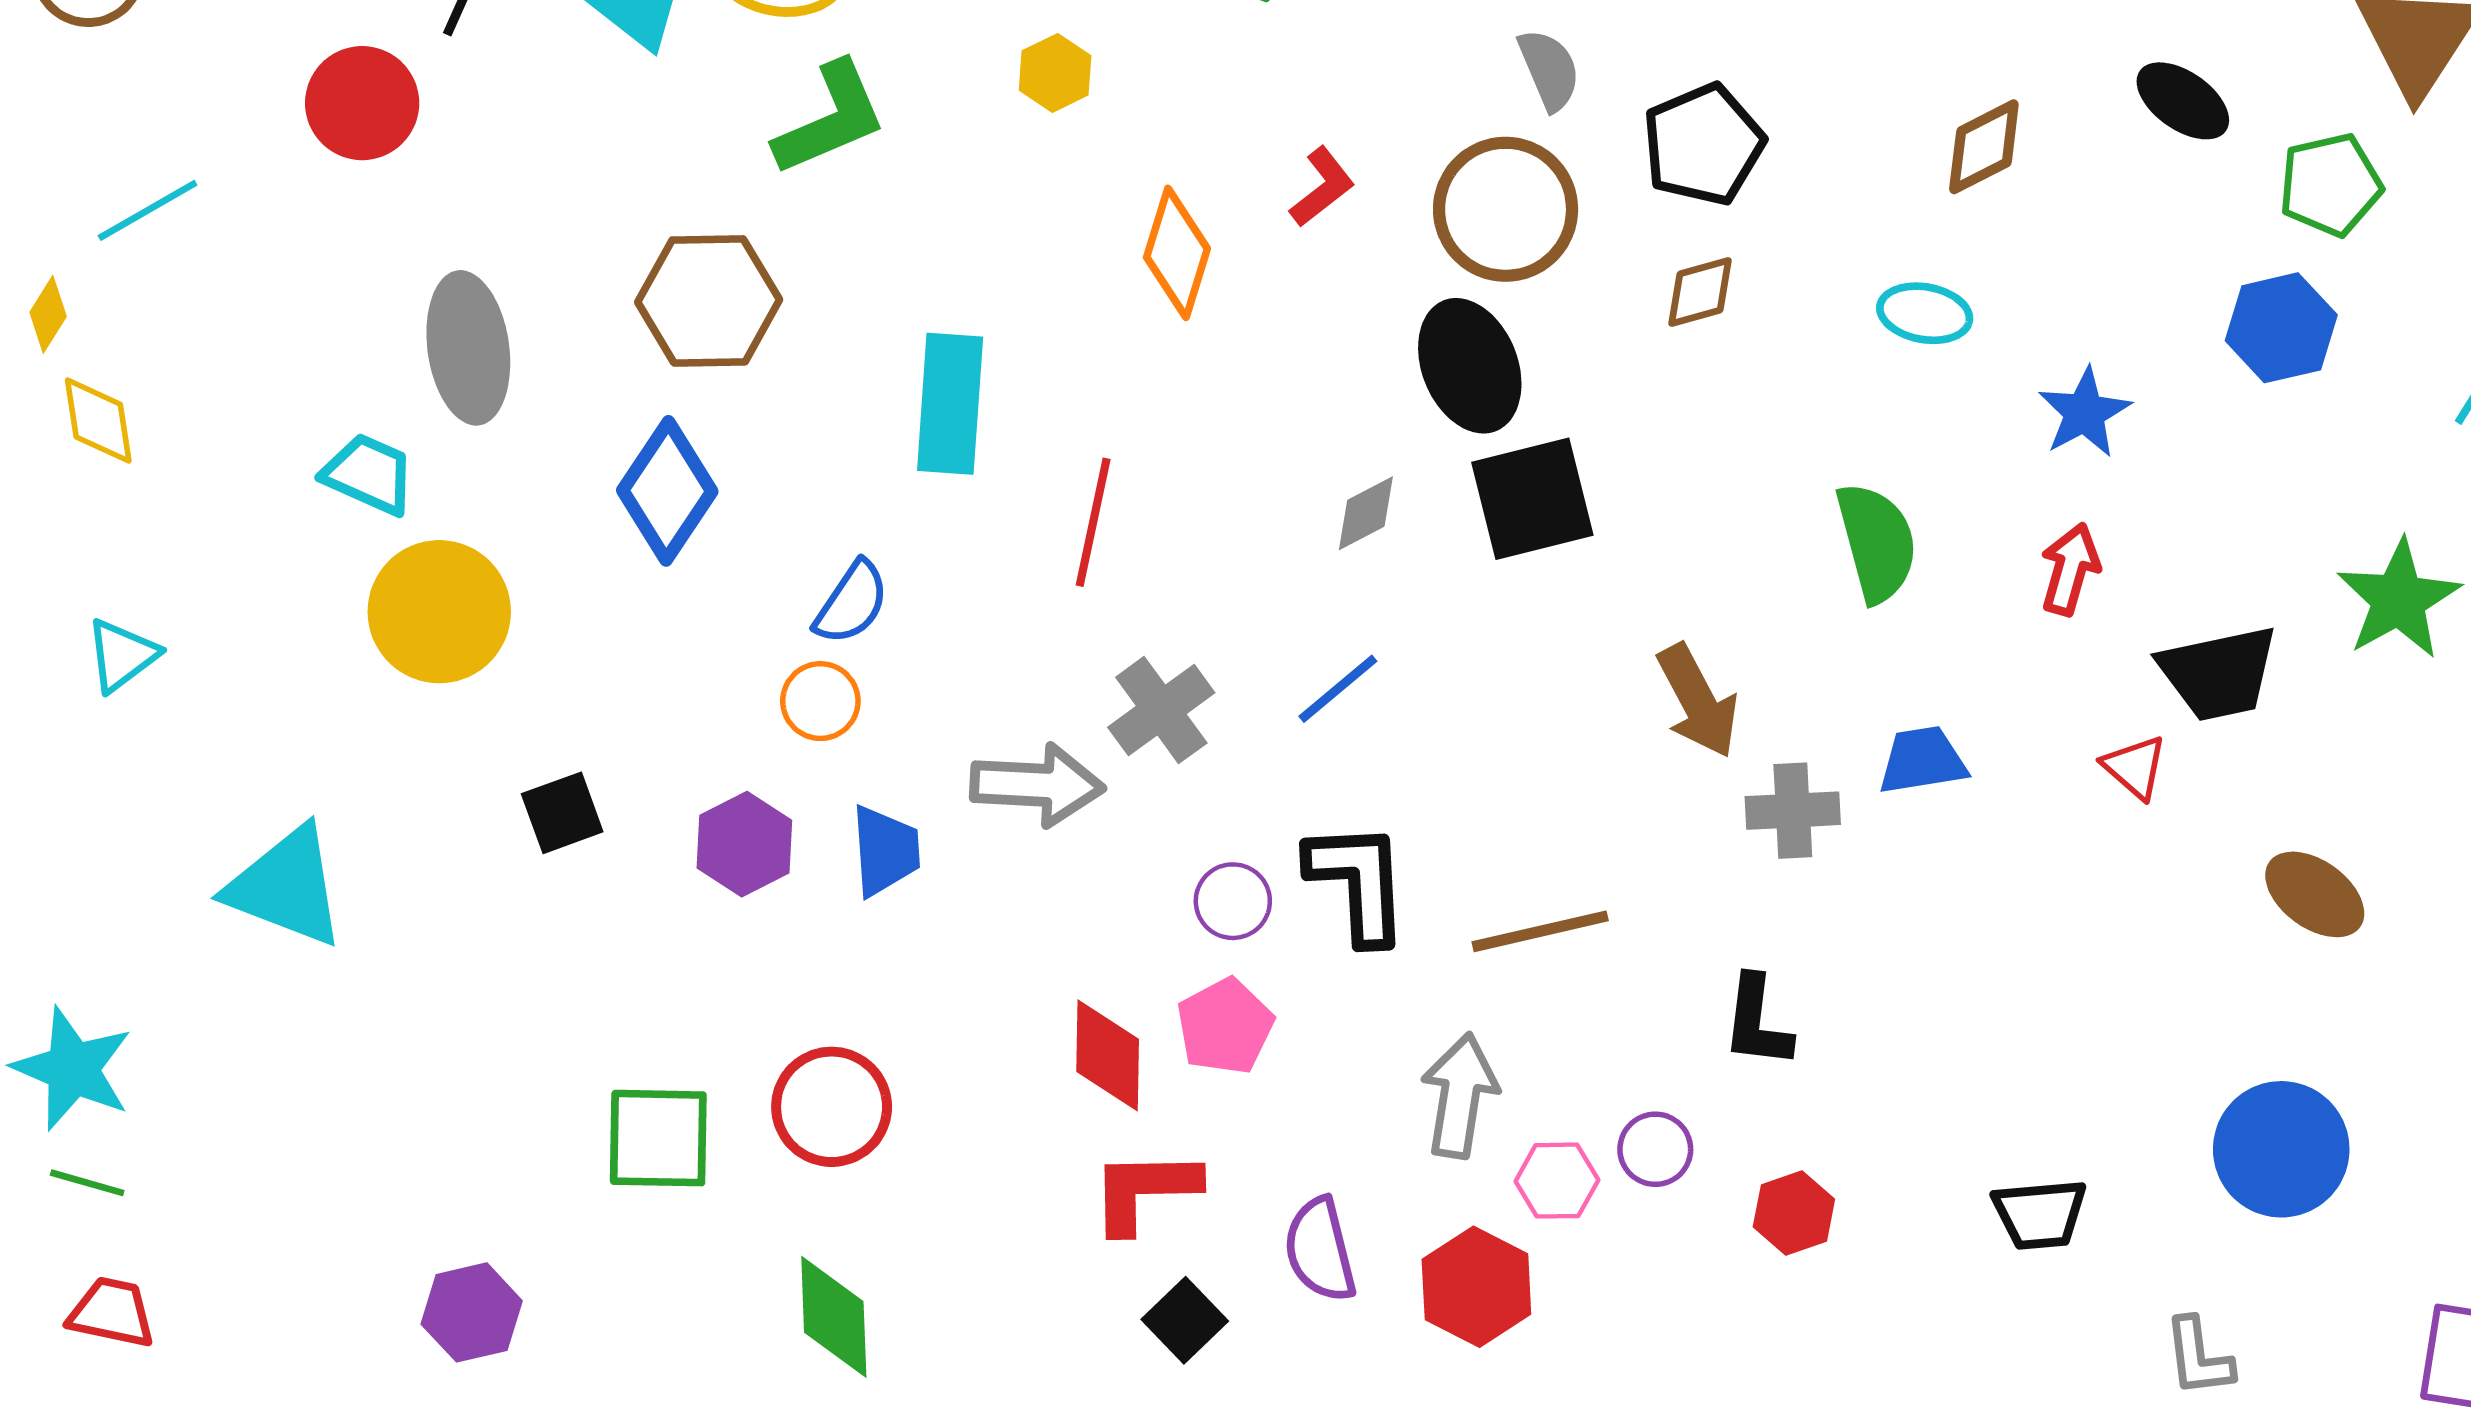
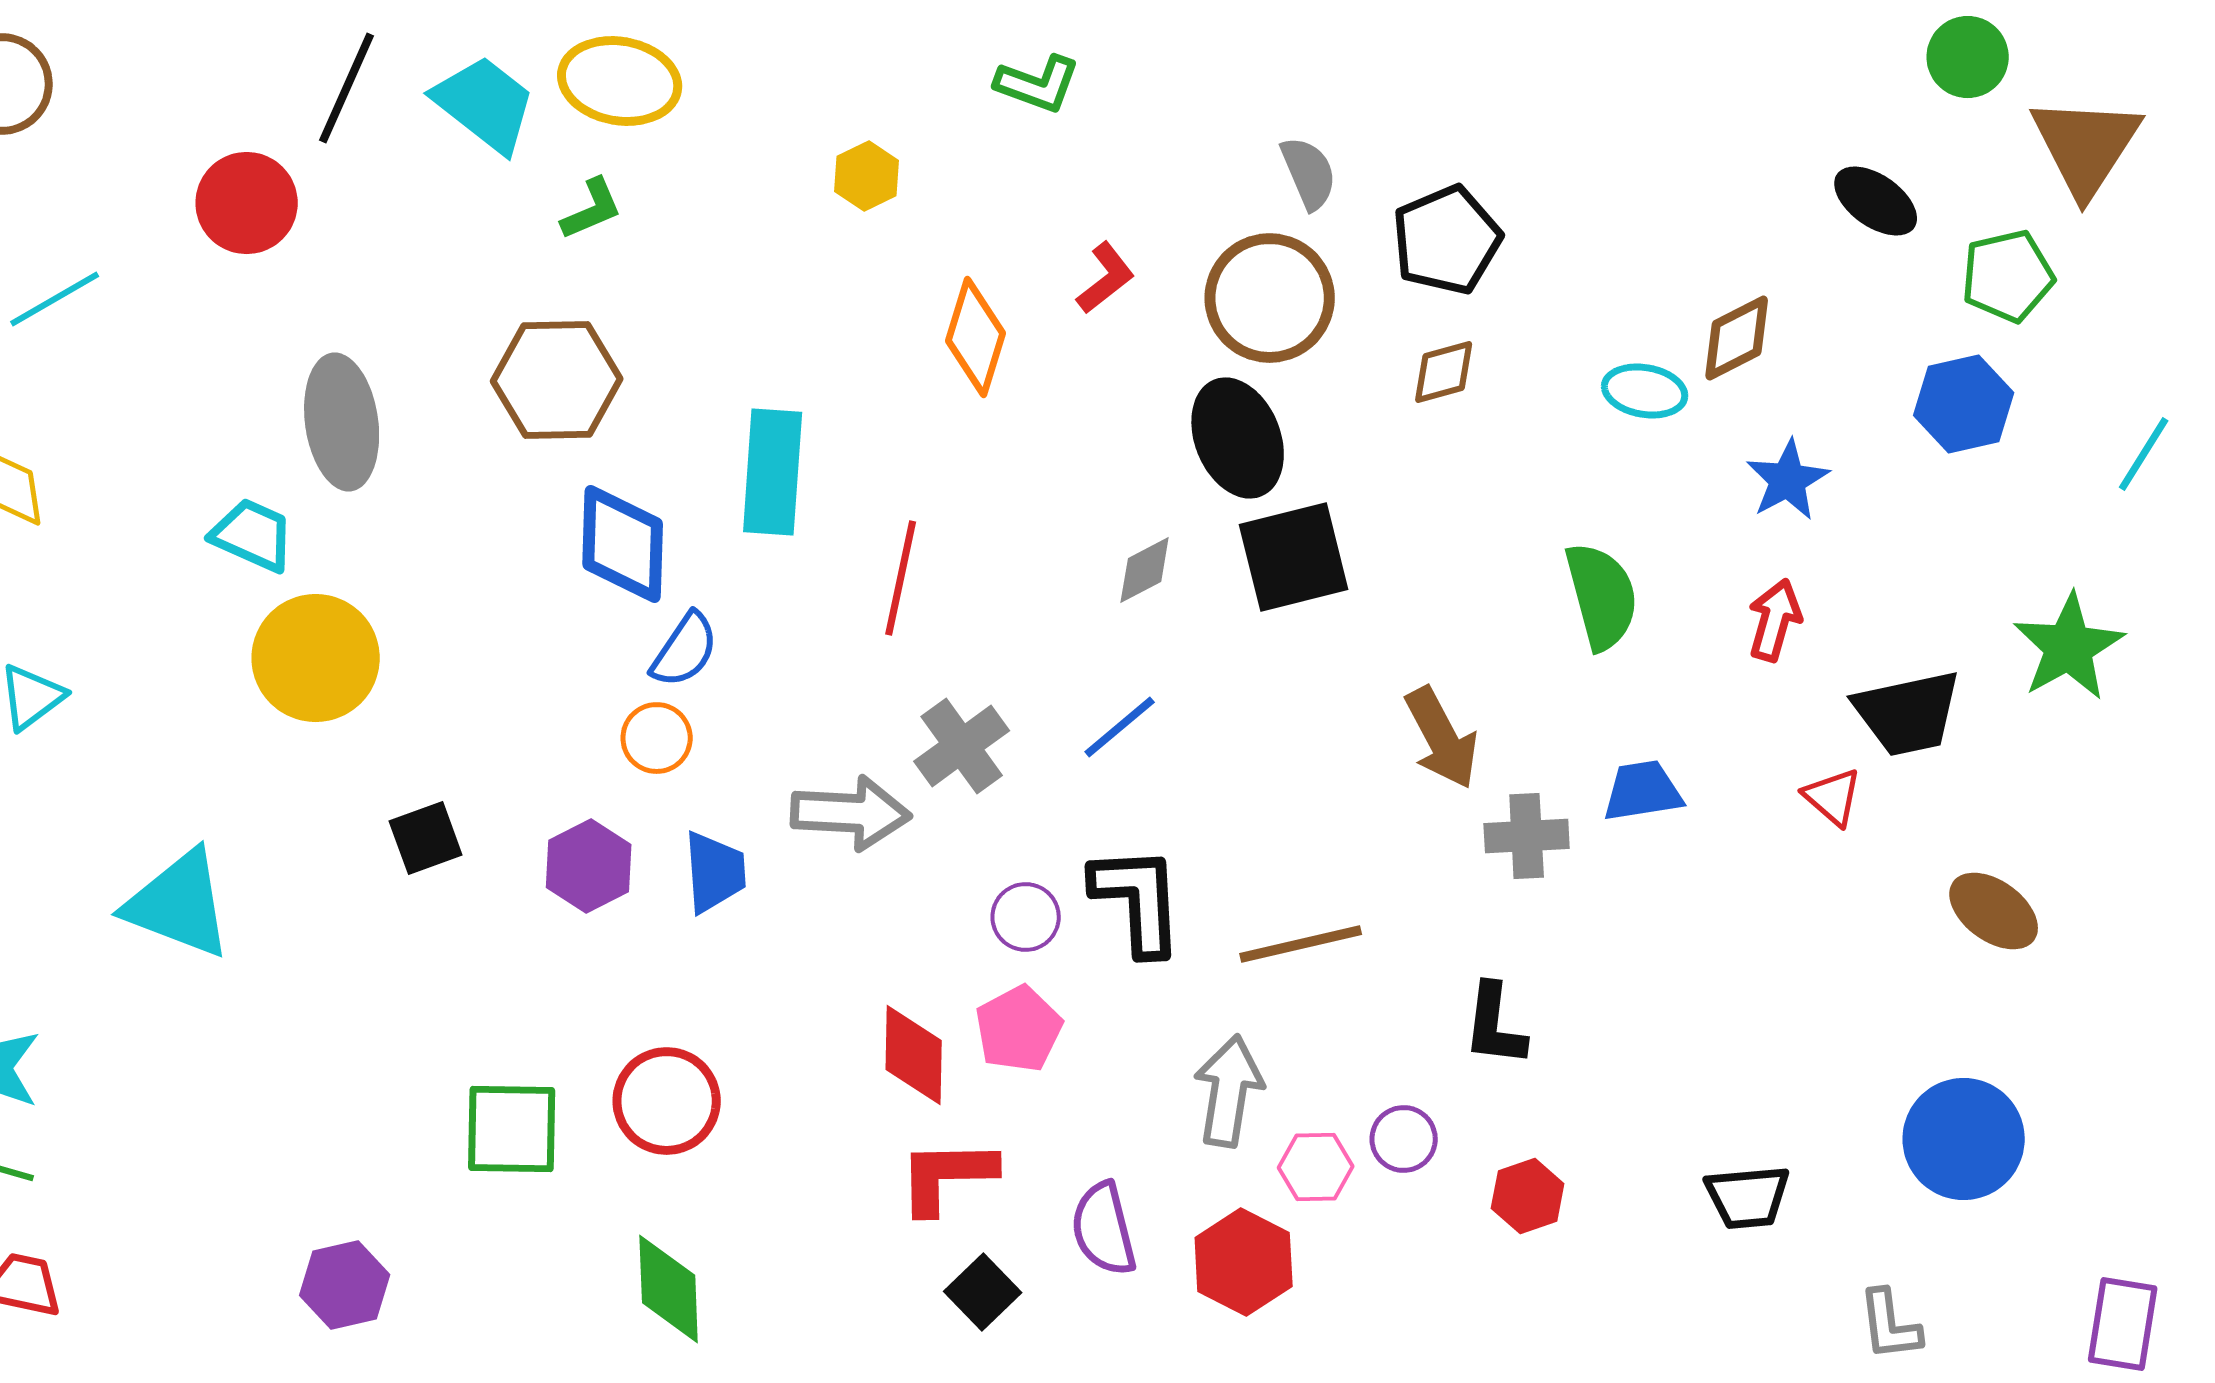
green L-shape: (830, 119) -> (592, 209), moved, size x0.6
brown diamond: (1984, 147) -> (1737, 338), moved
blue diamond: (667, 491) -> (623, 544), moved, turned -32

